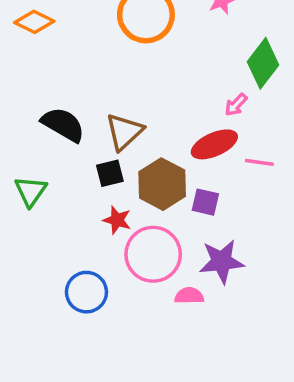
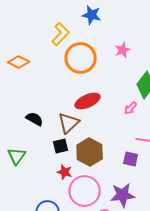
black semicircle: (63, 125) -> (35, 119), size x0.7
red ellipse: (214, 144) -> (88, 101), moved
purple square: (205, 202) -> (131, 159), moved

